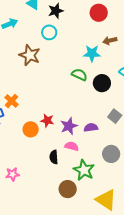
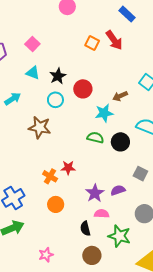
red circle: (99, 13) -> (83, 89), moved
orange cross: (11, 101) -> (50, 176), moved
red star: (47, 121) -> (68, 168), moved
brown circle: (68, 189) -> (92, 255), moved

